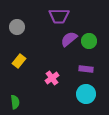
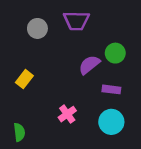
gray circle: (17, 27) -> (37, 28), moved
purple semicircle: (69, 39) -> (89, 65), moved
pink cross: (52, 78) -> (67, 114), moved

